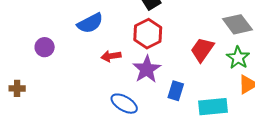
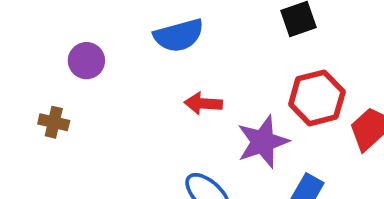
red hexagon: (148, 34) -> (317, 98), moved
brown cross: (17, 88) -> (54, 122), moved

